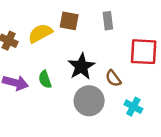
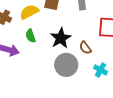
green semicircle: (45, 79) -> (31, 36), moved

